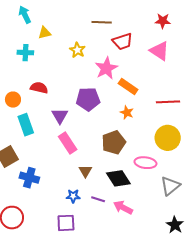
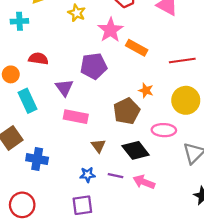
orange star: (127, 112) -> (146, 90), moved
pink rectangle: (68, 143) -> (76, 117), turned -40

